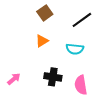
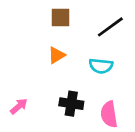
brown square: (45, 13) -> (61, 17), turned 35

